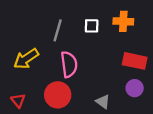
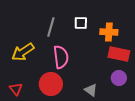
orange cross: (123, 21) -> (109, 32), moved

